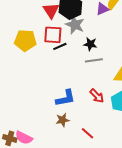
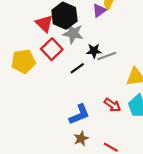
red square: (53, 35) -> (52, 49), turned -36
black line: (60, 46) -> (77, 68), moved
gray line: (94, 60) -> (107, 56), moved

